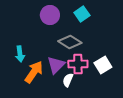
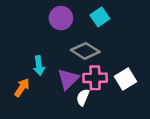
cyan arrow: (20, 54) -> (39, 66), moved
orange arrow: (34, 72) -> (22, 88), moved, size x0.7

